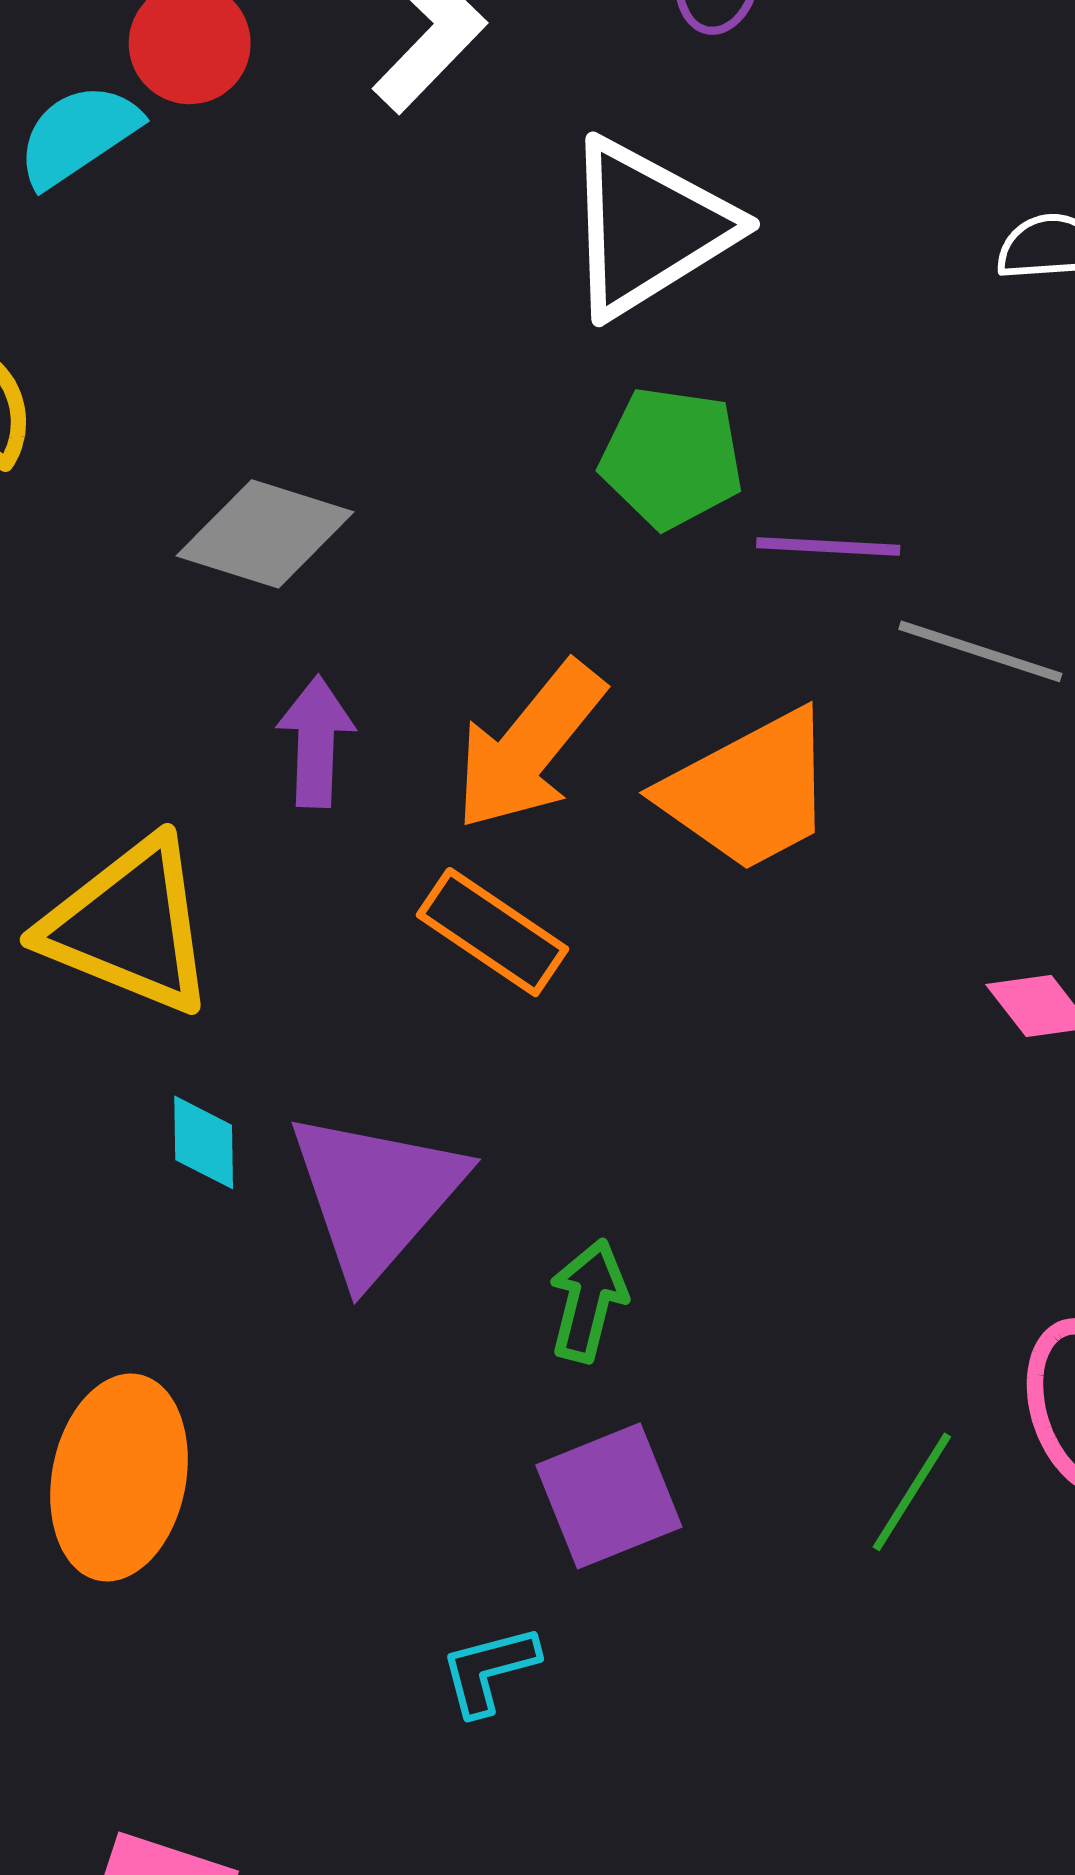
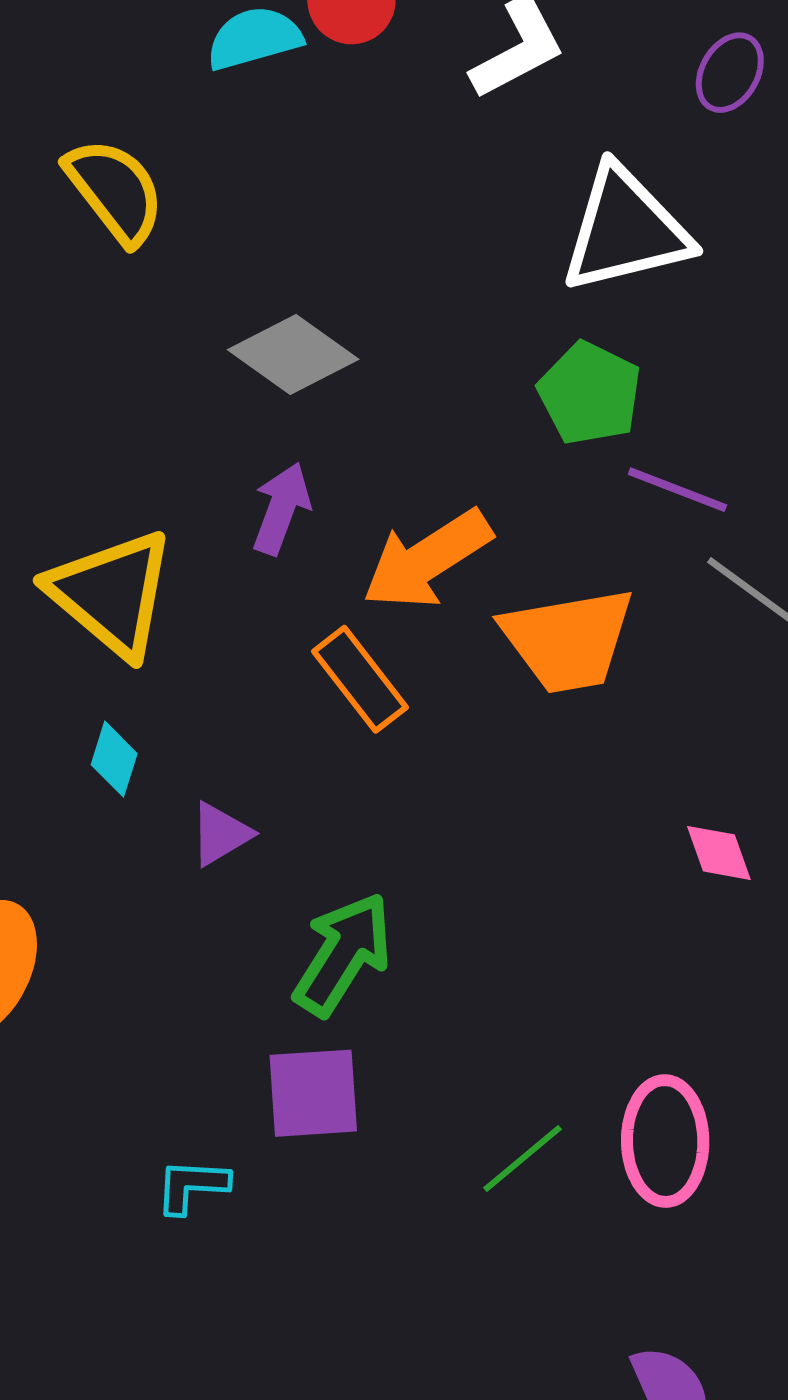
purple triangle: (376, 1195) -> (220, 834), size x0.5
green arrow: (588, 1301) -> (343, 954), size x1.5

